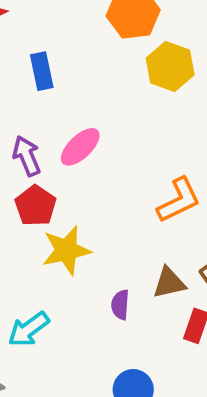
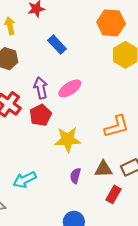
blue rectangle: (42, 71) -> (57, 45), turned -42
yellow star: (66, 250) -> (68, 140), moved

